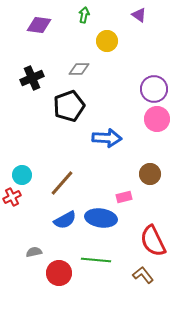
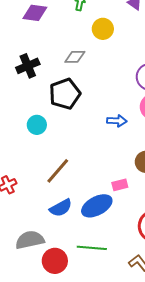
blue arrow: (107, 138) -> (117, 121), moved, size x0.7
cyan circle: (22, 175) -> (37, 125), moved
blue ellipse: (101, 218) -> (97, 206), turned -36
gray semicircle: (34, 252) -> (30, 240), size x1.8

